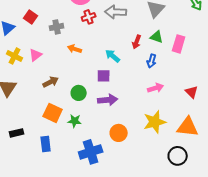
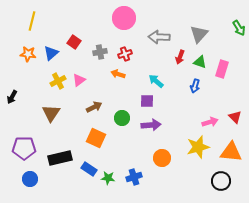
red cross: (89, 17) -> (125, 54), moved
red arrow: (137, 42) -> (180, 57), moved
yellow cross: (15, 56) -> (58, 81), turned 35
pink arrow: (156, 88) -> (210, 122), moved
green star: (75, 121) -> (108, 178), moved
black rectangle: (17, 133) -> (60, 158), size x1.6
blue rectangle: (46, 144) -> (89, 169), turned -49
blue cross: (91, 152) -> (134, 177), size x0.7

